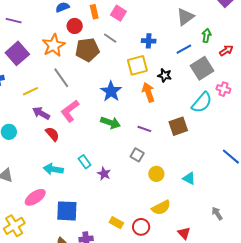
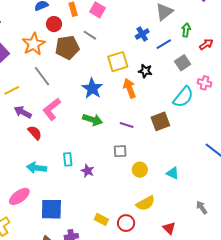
blue cross: (149, 41) -> (142, 34), moved, turned -32
gray square: (202, 68) -> (183, 63), size x0.7
gray square: (137, 155) -> (120, 151), turned -32
cyan rectangle: (85, 162) -> (68, 159), turned 32

